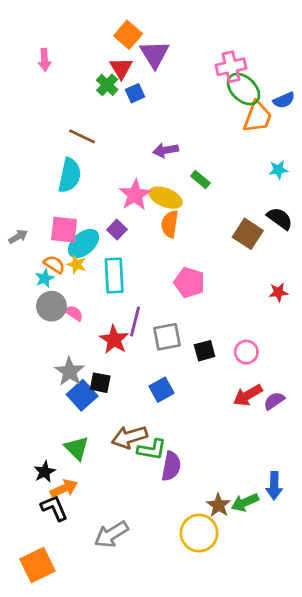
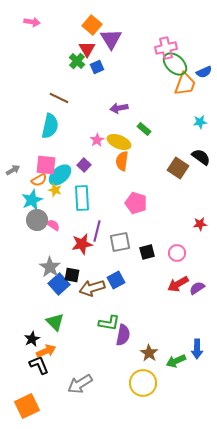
pink arrow: (45, 60) -> (32, 22), moved, turned -77
pink star: (135, 195) -> (97, 140), size x0.6
orange semicircle: (54, 264) -> (39, 180), moved, turned 119
cyan star: (45, 278) -> (32, 200), size x1.5
red star: (278, 292) -> (200, 224), moved
red star: (114, 340) -> (82, 244), turned 30
brown arrow: (129, 437) -> (92, 288), moved
brown star: (219, 505) -> (149, 353), moved

